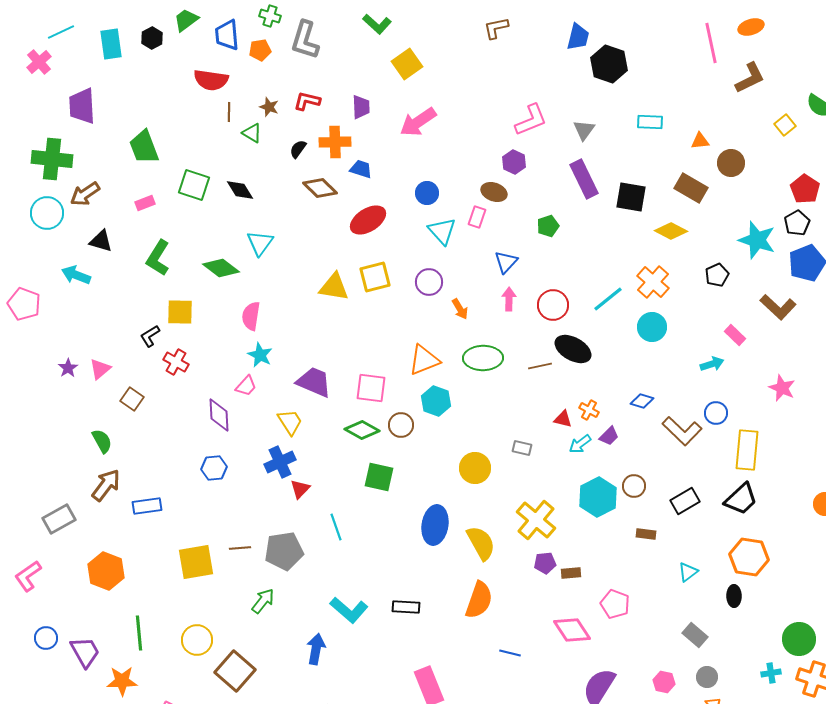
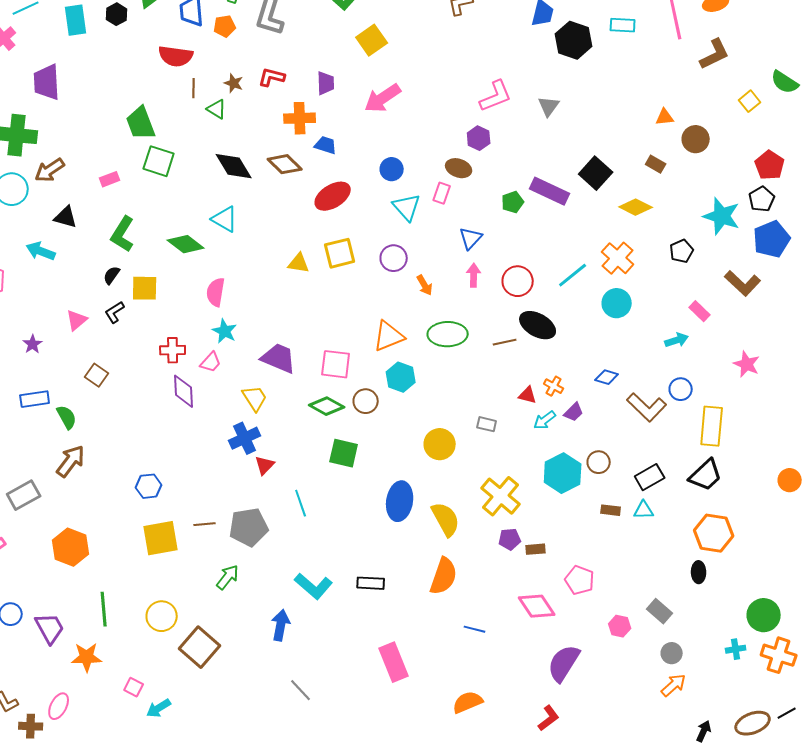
cyan rectangle: (650, 122) -> (623, 25), moved
green trapezoid: (144, 147) -> (141, 123), moved
black semicircle: (298, 149) -> (112, 275), moved
purple rectangle: (584, 179) -> (550, 191), moved, turned -39
brown rectangle: (691, 188) -> (656, 164), size x0.6
black diamond: (240, 190) -> (234, 166), moved, size x1.4
black square: (631, 197) -> (596, 173), turned 32
cyan triangle: (260, 243) -> (225, 219), turned -36
yellow triangle: (334, 287) -> (299, 263), size x0.7
red cross: (176, 362) -> (173, 350), moved, turned -30
pink triangle: (100, 369) -> (77, 320), moved
blue hexagon: (214, 468) -> (149, 486), moved
blue rectangle: (147, 506) -> (35, 399), moved
cyan triangle: (688, 572) -> (644, 510), moved, turned 35
pink hexagon: (664, 682) -> (620, 626), moved

